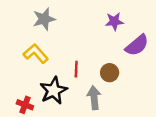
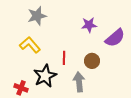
purple star: (114, 21) -> (89, 25), moved

